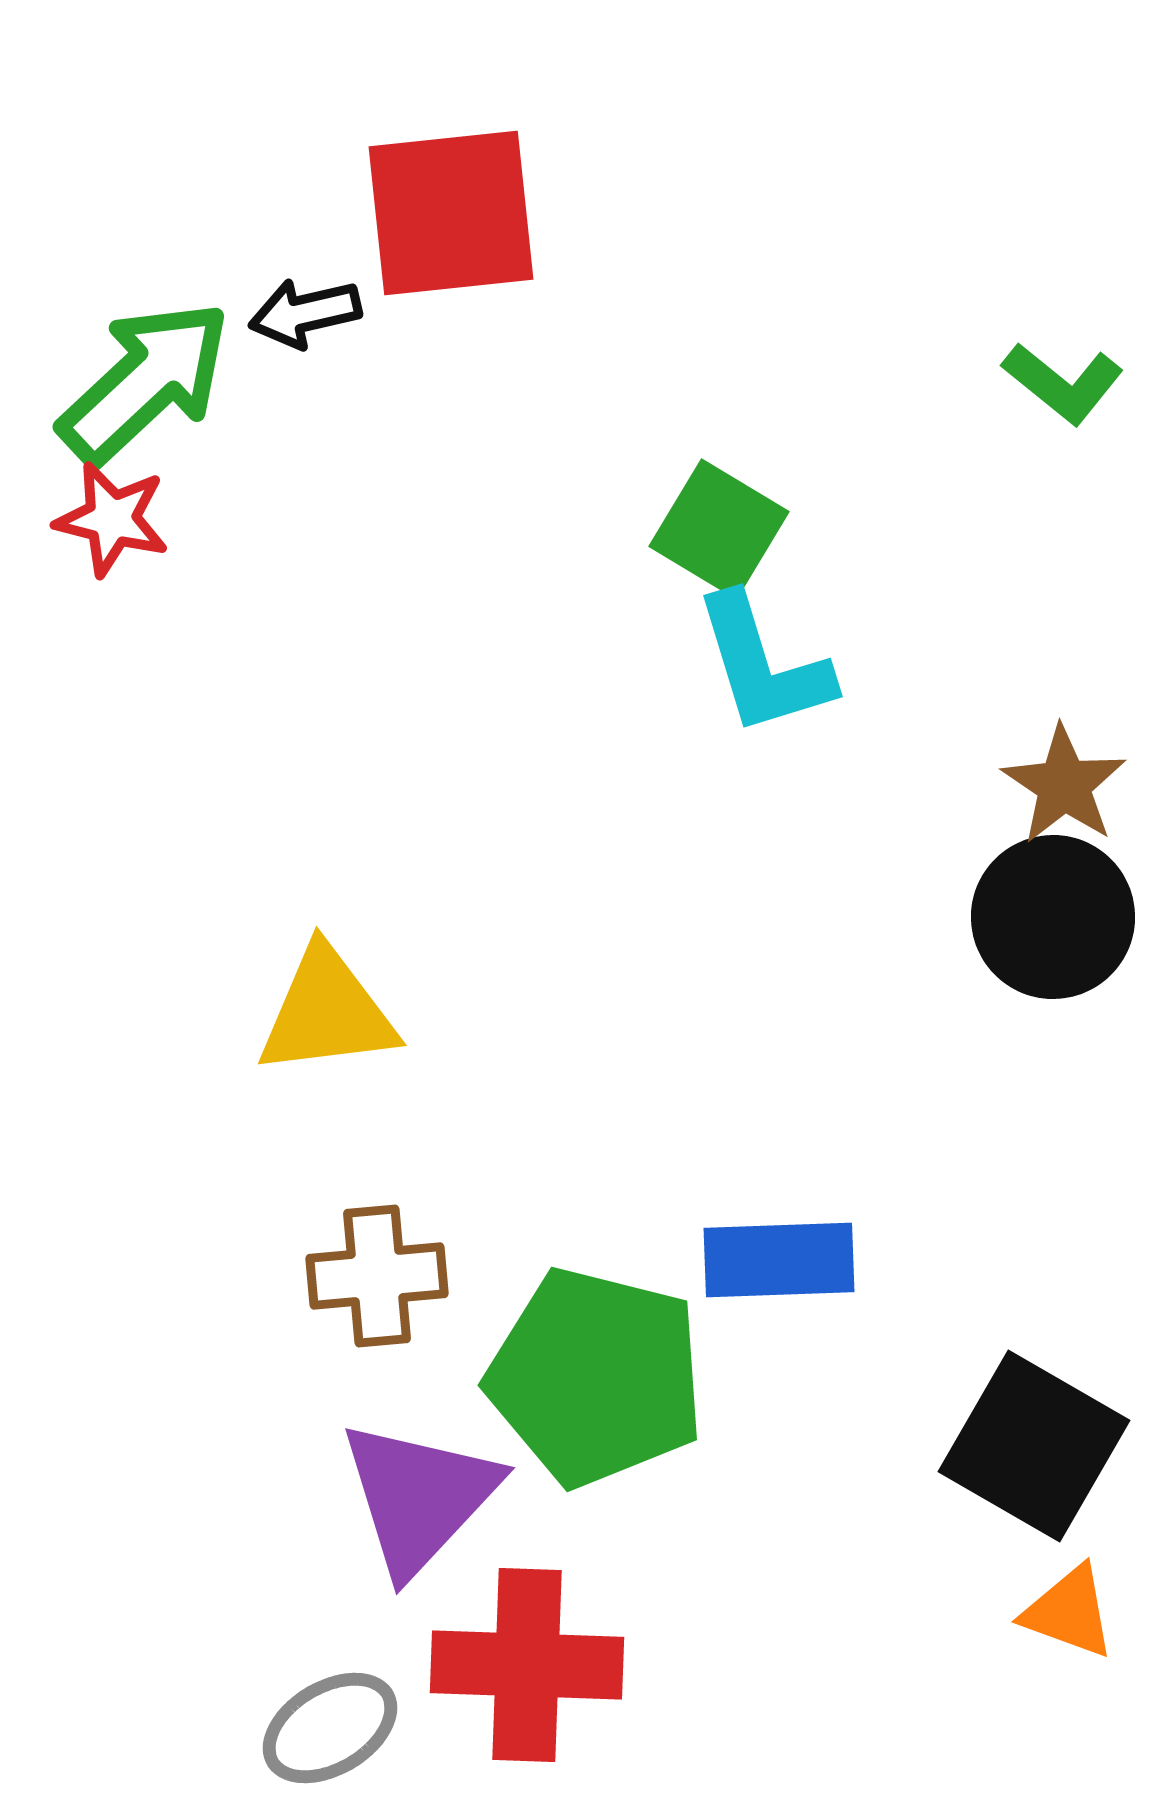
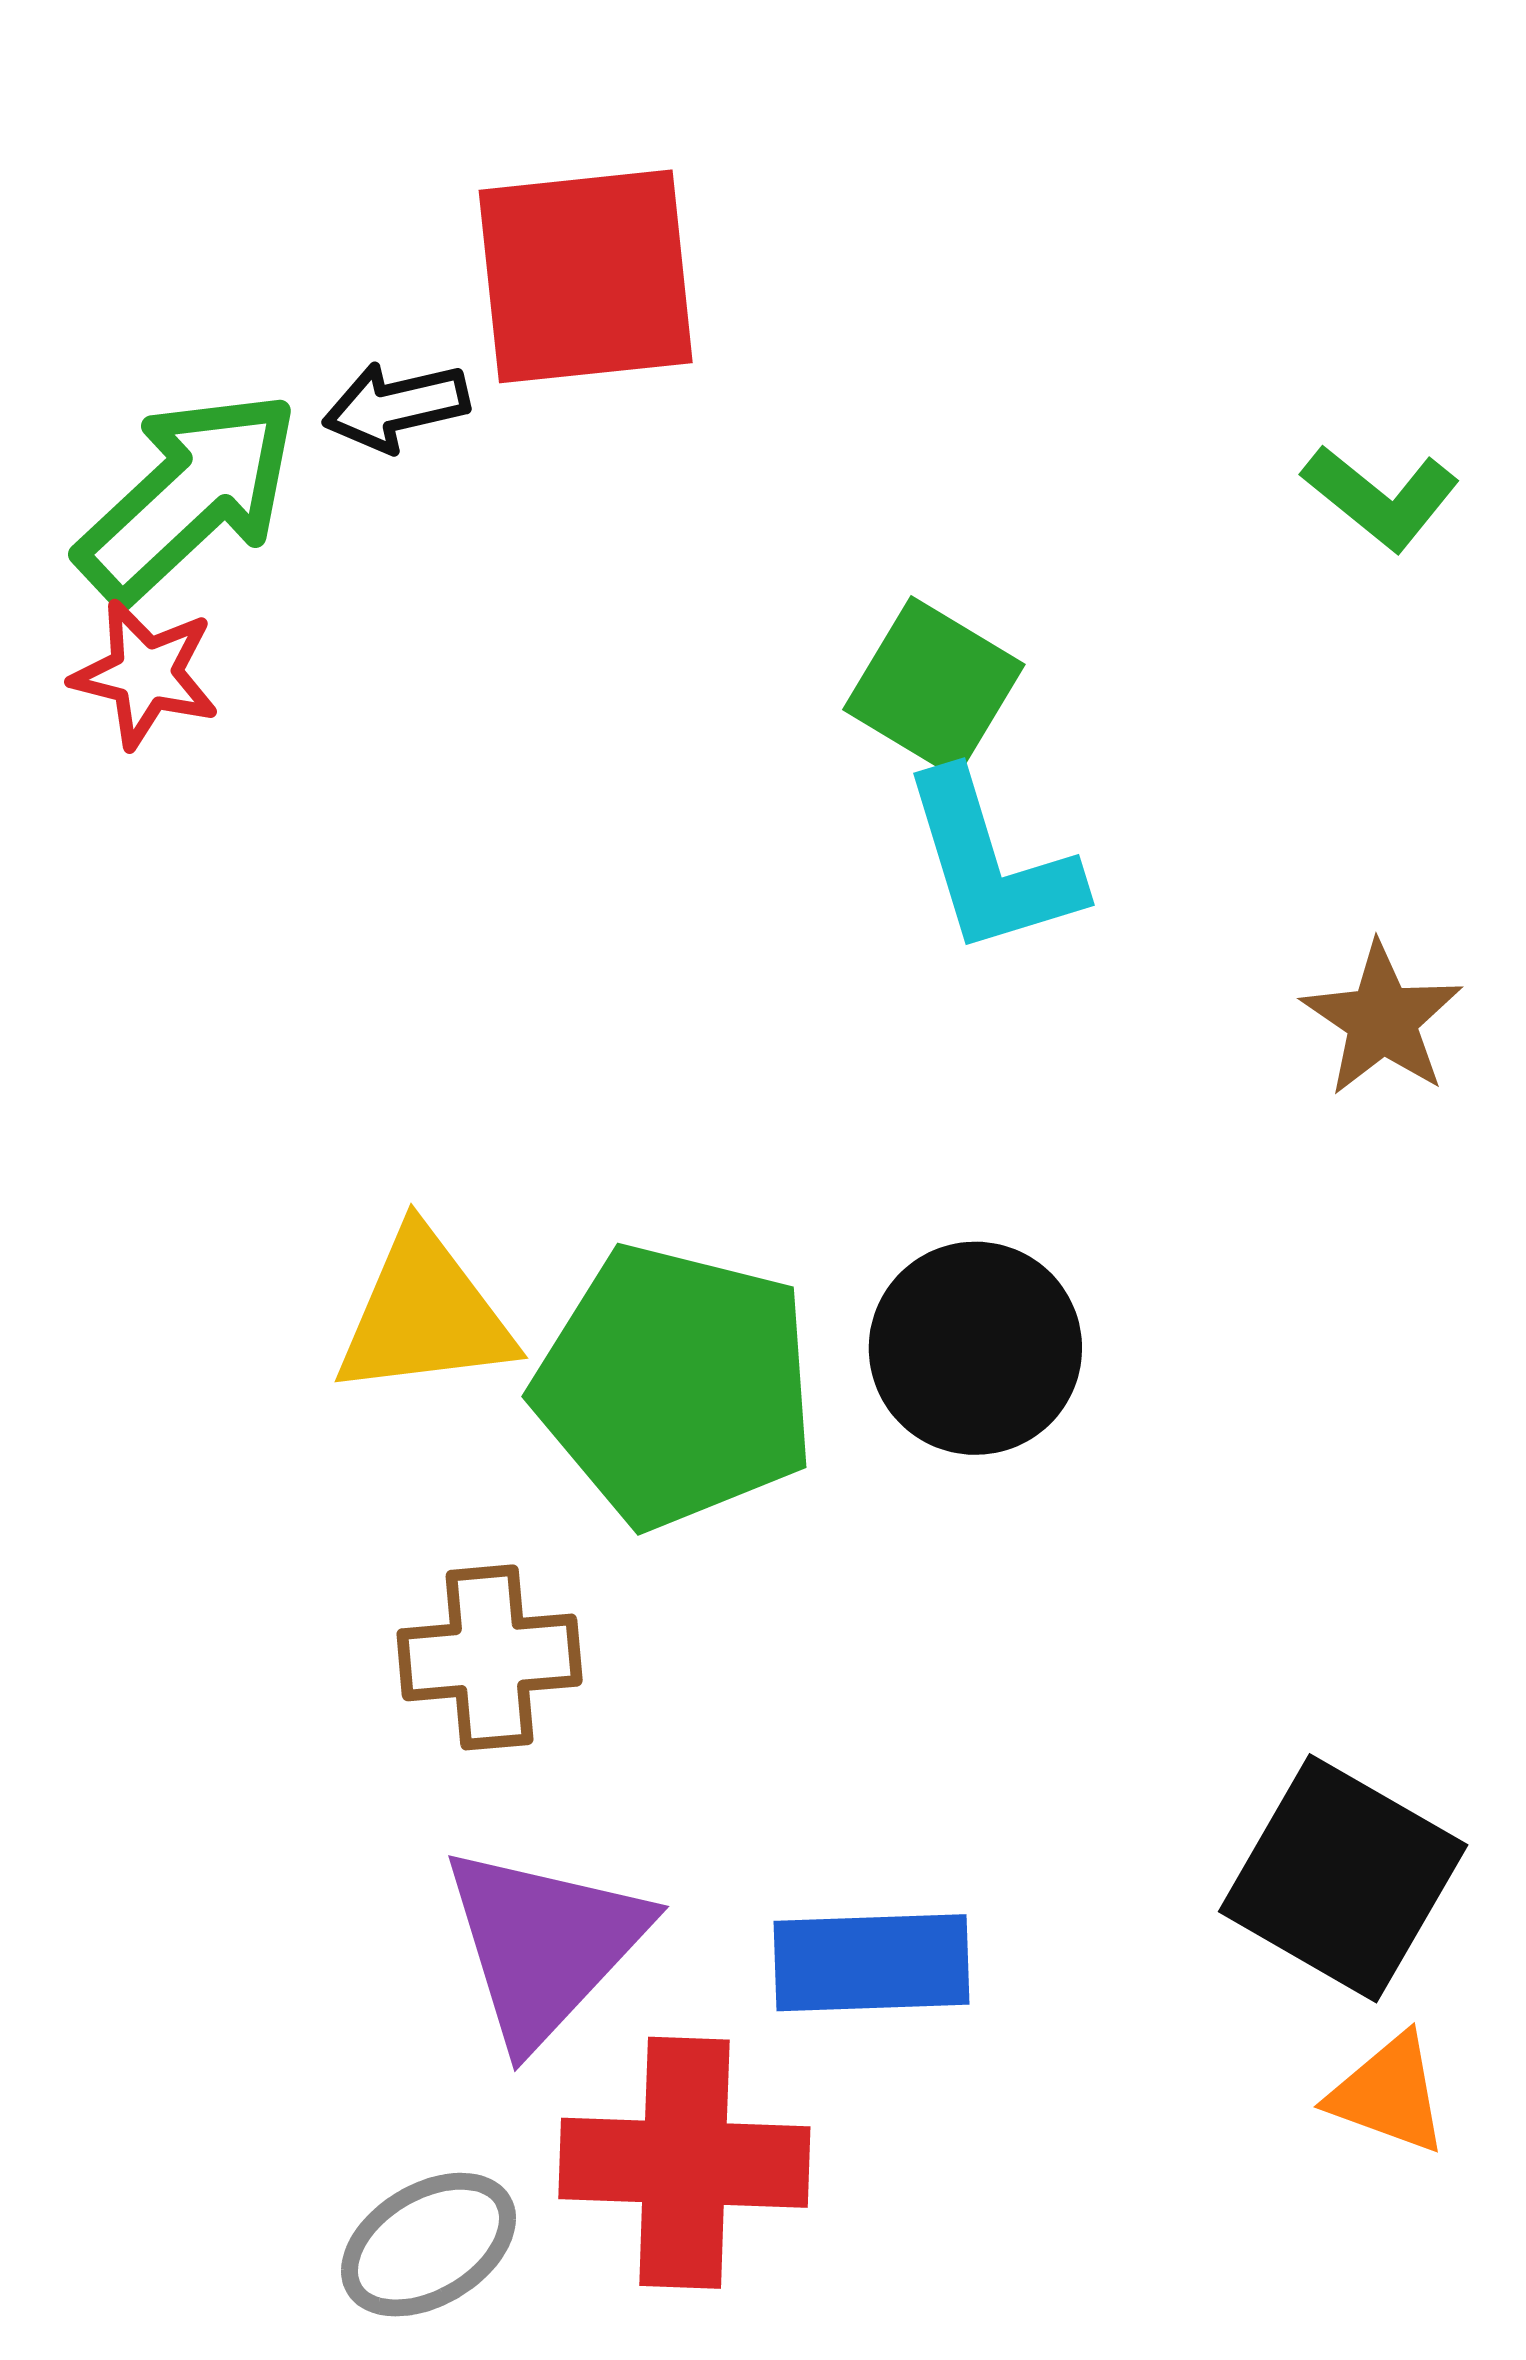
black circle: (1053, 917) -> (975, 1348), moved
blue rectangle: (779, 1260) -> (871, 1963), moved
green pentagon: (596, 1377) -> (675, 1386), moved

